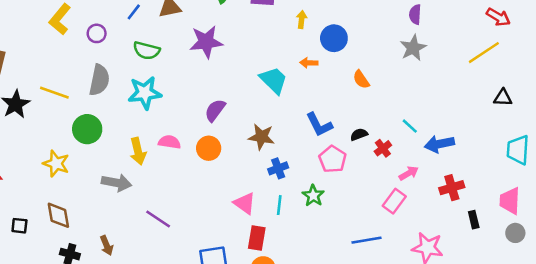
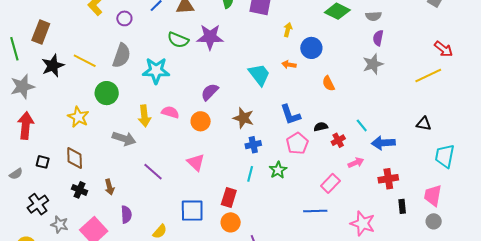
green semicircle: (147, 51) -> (178, 40), moved
black triangle: (503, 98) -> (424, 124), moved
pink rectangle: (394, 201) -> (330, 183), moved
pink triangle: (245, 203) -> (196, 162), moved

